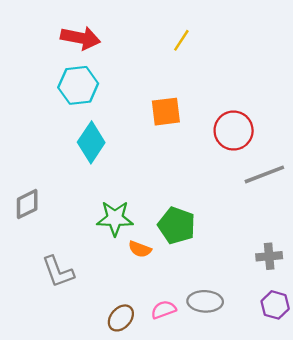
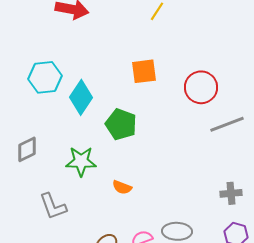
cyan hexagon: (78, 85) -> (45, 77), moved
green star: (115, 218) -> (81, 161), moved
green pentagon: (177, 225) -> (121, 124), moved

